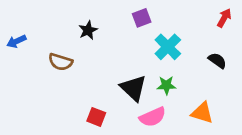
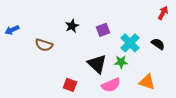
purple square: (142, 18) -> (103, 30), moved
black star: (88, 30) -> (72, 26), moved
cyan cross: (168, 47) -> (130, 43), moved

